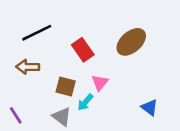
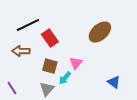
red rectangle: (83, 50) -> (50, 38), moved
gray triangle: (62, 117) -> (47, 89), turned 35

